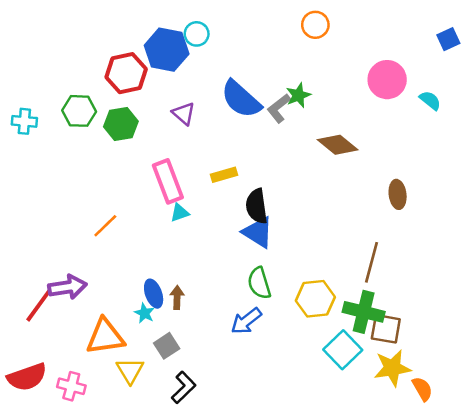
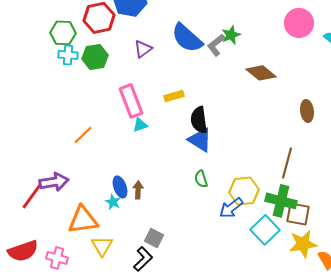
green hexagon: (79, 111) -> (63, 33), moved
purple triangle: (184, 114) -> (143, 49), turned 42
cyan cross: (24, 121) -> (68, 55), moved
green semicircle: (259, 283) -> (201, 179), size x0.7
blue arrow: (246, 321) -> (231, 208), moved
gray square: (167, 346) -> (154, 238), moved, turned -30

